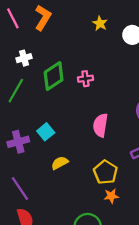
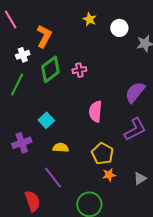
orange L-shape: (43, 18) -> (44, 36), moved
purple cross: (18, 142) -> (22, 143), moved
yellow semicircle: (60, 163) -> (61, 148), turned 35
purple line: (20, 188) -> (53, 177), moved

